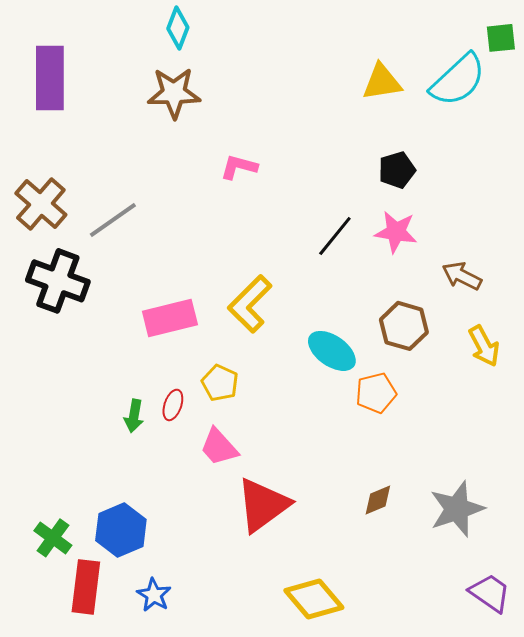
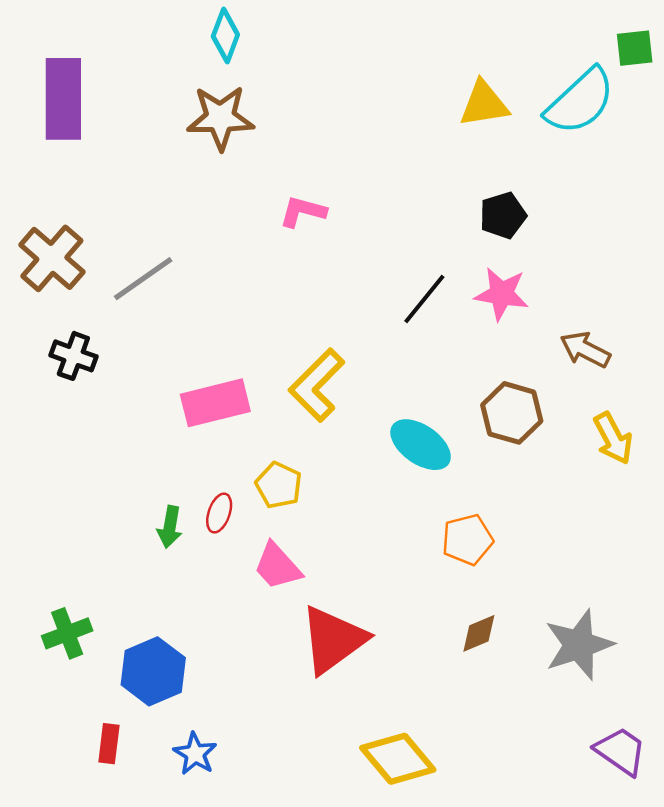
black cross: (58, 281) -> (73, 356), size x0.6
orange pentagon: (376, 393) -> (467, 540), moved
green cross: (53, 538) -> (67, 633), moved, turned 33
red rectangle: (86, 587) -> (109, 744), size x0.6

